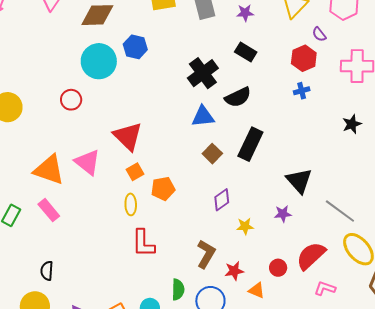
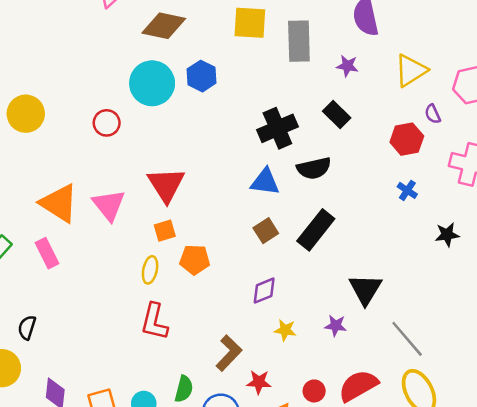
blue cross: (302, 91) -> (407, 190), moved, turned 35

